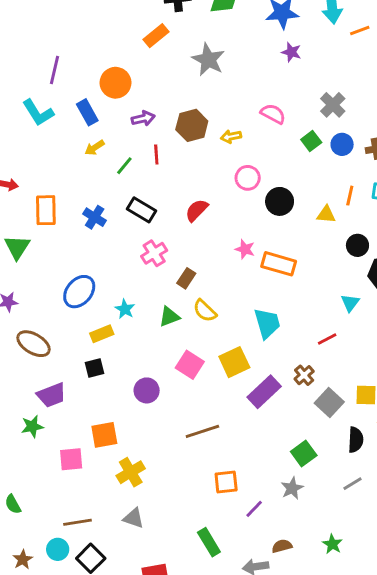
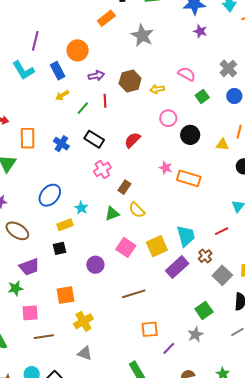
green square: (311, 141) -> (202, 96), moved
cyan trapezoid: (267, 323) -> (186, 236), moved
pink square: (71, 459) -> (30, 313), moved
brown line: (77, 522) -> (44, 337), moved

